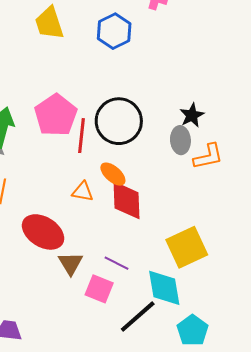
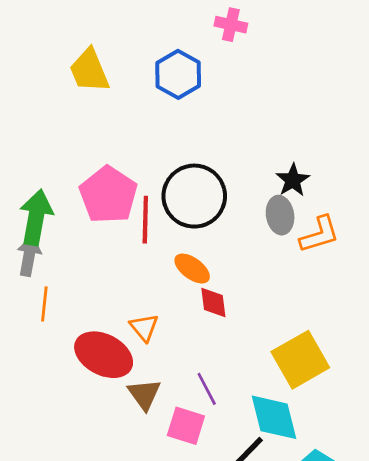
orange triangle: (83, 192) -> (144, 328), moved, turned 45
red diamond: (127, 200) -> (213, 303), size x0.6
purple line: (117, 263) -> (207, 389), turned 40

